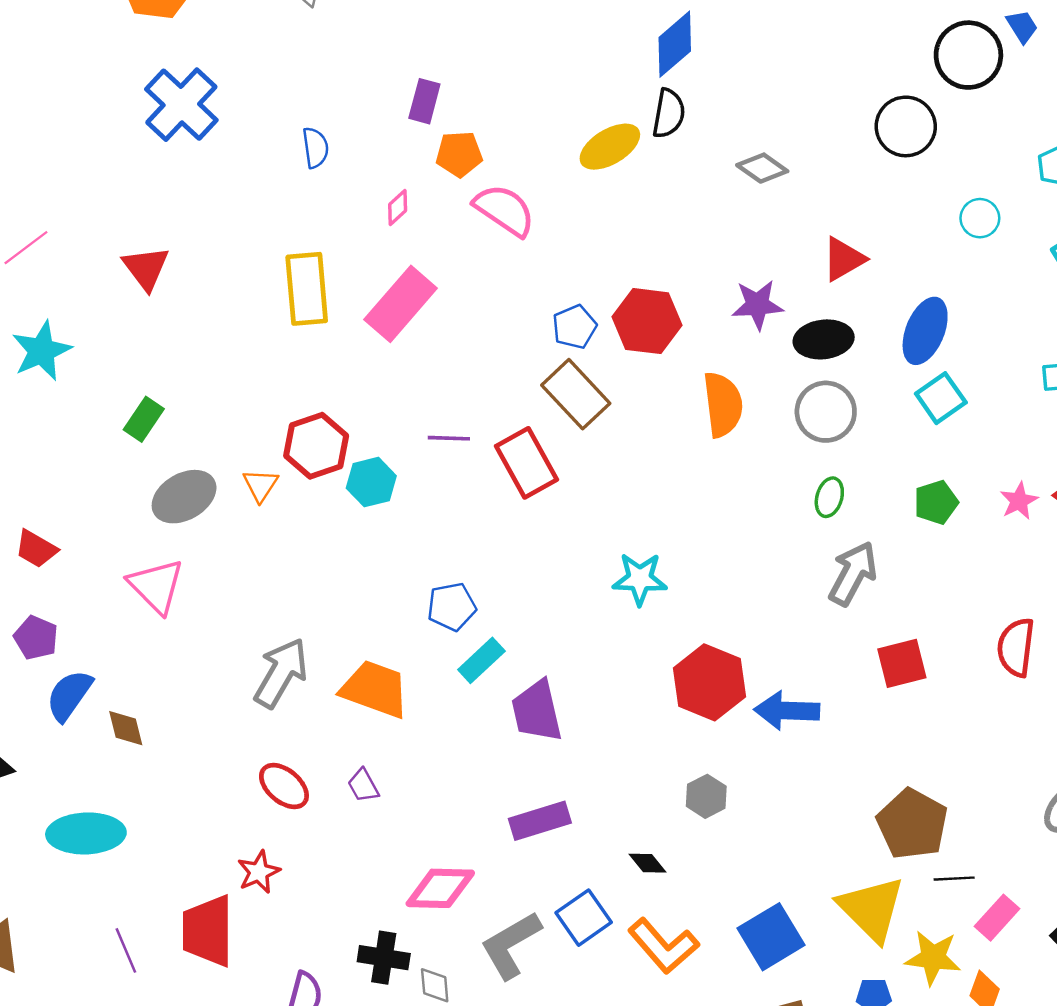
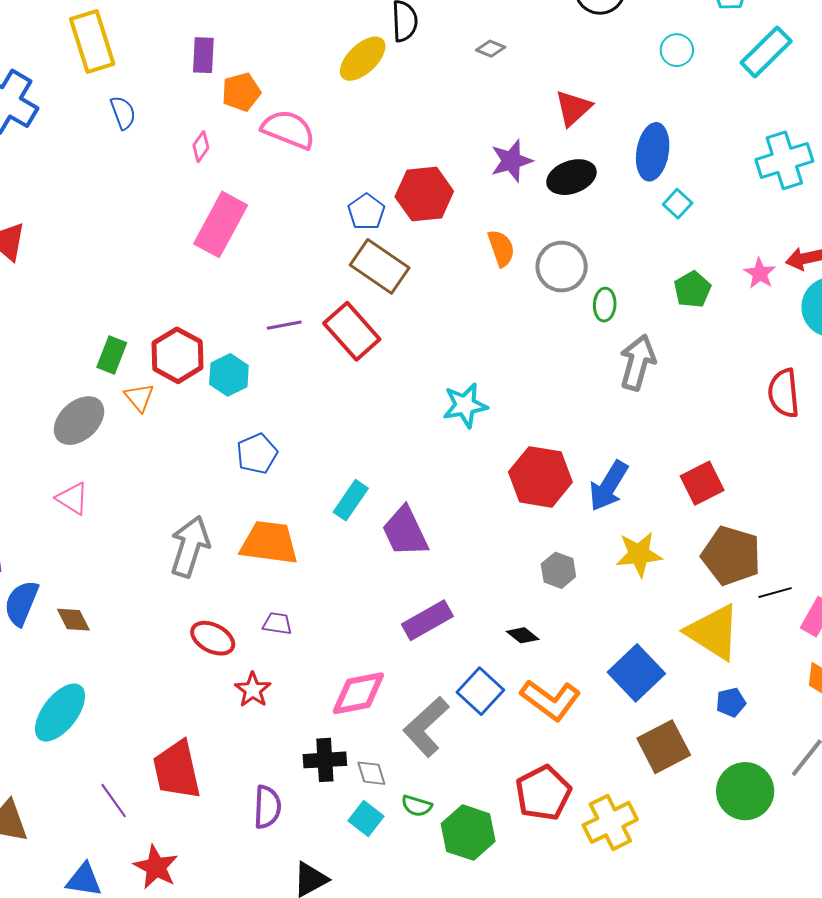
gray diamond: (762, 168) -> (491, 49), size x0.7
yellow rectangle: (307, 289) -> (92, 41), moved
cyan square: (941, 398) -> (678, 204), size x0.7
orange semicircle: (723, 404) -> (501, 248), size x0.7
gray circle: (826, 412) -> (562, 267), moved
green rectangle: (144, 419) -> (112, 355), moved
pink triangle: (156, 586) -> (72, 498), size x0.7
blue pentagon: (452, 607) -> (257, 454), moved
red square: (902, 663) -> (702, 483), moved
blue arrow: (787, 711) -> (609, 486), turned -48
purple trapezoid: (363, 786) -> (277, 623), turned 140
cyan ellipse: (86, 833) -> (60, 713), turned -38
red star: (259, 872) -> (253, 690), moved
yellow star: (933, 958) -> (639, 554), moved

